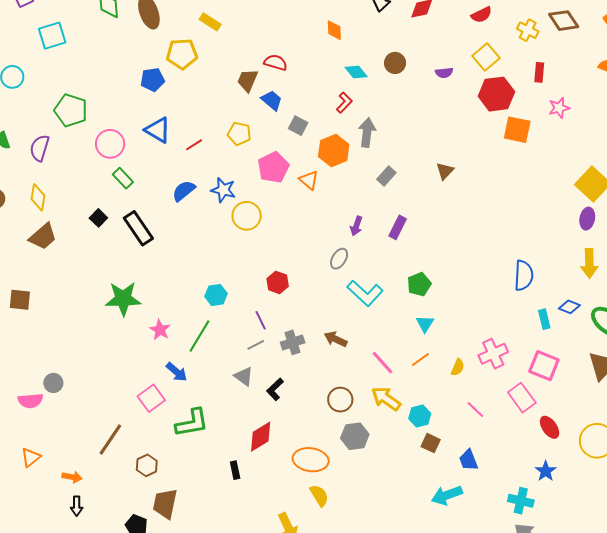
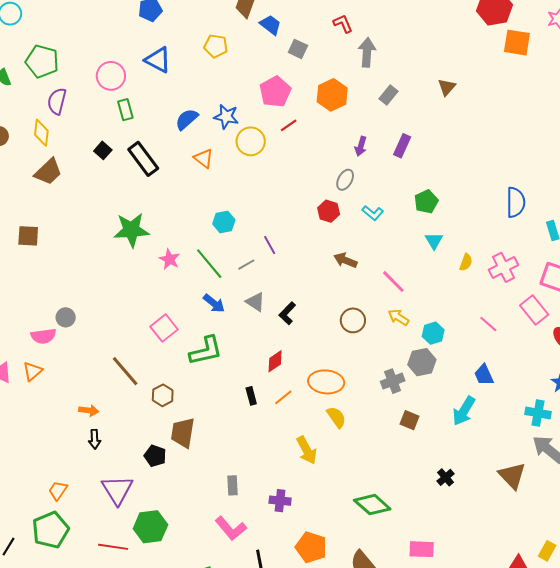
red L-shape: (344, 103) -> (343, 24), turned -65
green pentagon: (71, 110) -> (42, 61), moved
yellow pentagon: (239, 134) -> (216, 46), moved
red line: (194, 145) -> (289, 125), moved
purple semicircle: (40, 148) -> (57, 101), moved
orange hexagon: (334, 151) -> (332, 95), moved
green rectangle: (123, 178) -> (125, 110), turned 30
orange triangle: (309, 180) -> (204, 158), moved
blue semicircle: (524, 275) -> (516, 202), moved
red hexagon: (278, 282) -> (329, 211), moved
cyan L-shape: (365, 293) -> (373, 213), size x0.6
green line: (199, 336) -> (209, 264), turned -68
gray cross: (293, 342) -> (393, 381), moved
gray line: (256, 345) -> (246, 265), moved
orange line: (420, 359) -> (283, 397), moved
yellow semicircle: (458, 367) -> (466, 262), moved
blue arrow: (177, 372) -> (214, 303), moved
yellow arrow: (386, 399) -> (399, 317), size x0.7
gray hexagon: (355, 436) -> (422, 362), moved
red diamond: (261, 437) -> (275, 361), size x0.7
brown line: (110, 439) -> (125, 371), turned -72
brown square: (431, 443) -> (409, 420), moved
orange triangle: (31, 457) -> (33, 371), moved
cyan arrow: (447, 495) -> (464, 411), turned -36

